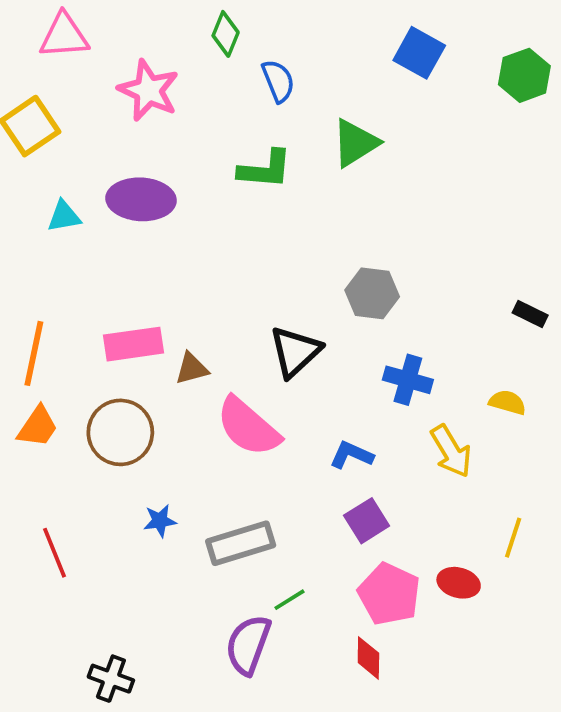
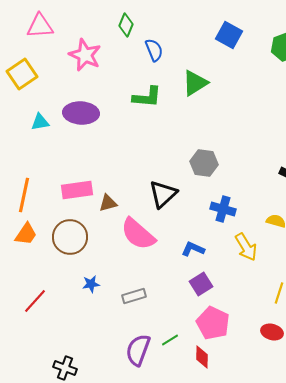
gray rectangle: (241, 543) -> (134, 296), size x0.7
red line: (55, 553) -> (35, 301), turned 64
red ellipse: (459, 583) -> (272, 332), moved
green line: (289, 600) -> (170, 340), moved

